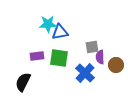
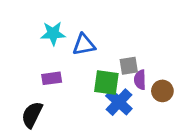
cyan star: (48, 24) -> (53, 33), moved
green square: (59, 58) -> (106, 83), moved

